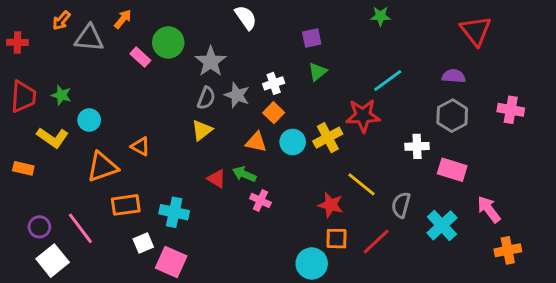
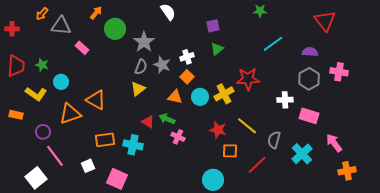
orange arrow: (123, 19) -> (96, 13), moved
pink rectangle: (140, 57) -> (82, 48), moved
cyan line: (388, 81) -> (273, 44), moved
pink cross: (511, 110) -> (339, 72), moved
orange triangle: (140, 146) -> (96, 100), size x1.5
orange rectangle: (126, 205) -> (105, 140), moved
red star: (331, 205) -> (218, 130), moved
cyan cross: (174, 212) -> (133, 145), moved
purple circle: (39, 227) -> (43, 132), moved
orange square: (337, 239) -> (230, 151), moved
white square: (143, 243) -> (88, 166), moved

